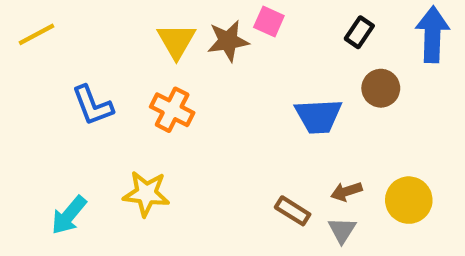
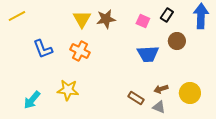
pink square: (269, 22) -> (143, 21), moved
gray triangle: (342, 230) -> (159, 107), turned -40

